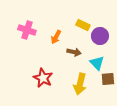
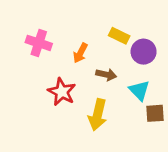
red star: (43, 78) -> (62, 92), moved
yellow arrow: (80, 84) -> (98, 115), moved

